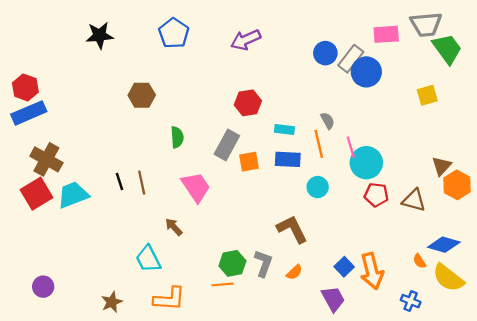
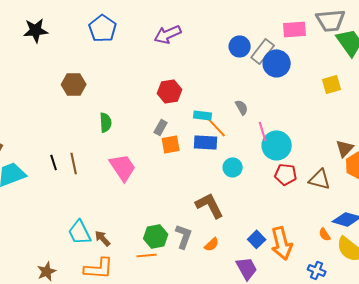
orange line: (319, 144) -> (216, 126), moved, turned -30
gray rectangle: (227, 145) -> (161, 127), moved, size x0.6
brown arrow: (174, 227) -> (103, 238), moved

